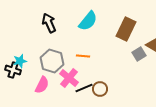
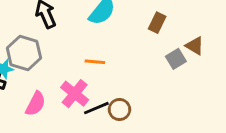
brown rectangle: (126, 29) -> (157, 23), size x0.6
gray hexagon: (52, 61) -> (24, 53), moved

